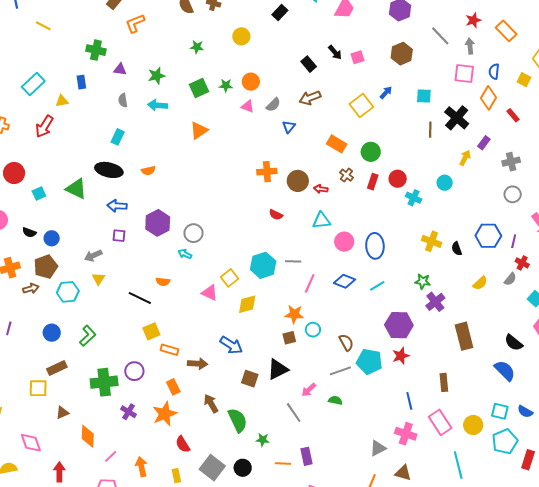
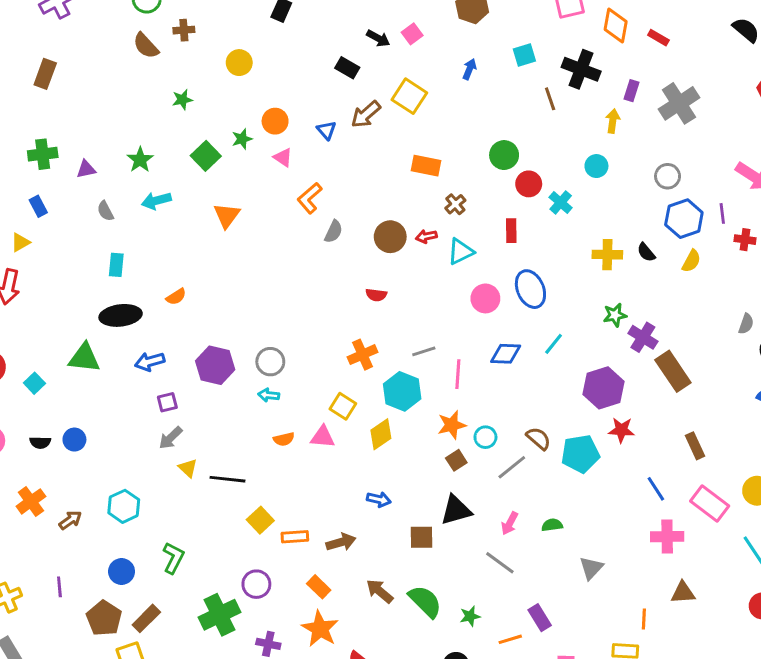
orange L-shape: (135, 23) -> (310, 198), moved
gray semicircle: (273, 105) -> (334, 232), moved
pink triangle: (248, 106) -> (283, 157), turned 32
yellow square: (361, 106) -> (409, 96), moved
blue triangle: (289, 127) -> (326, 130), moved
green circle: (371, 152) -> (504, 155), moved
gray cross: (511, 162) -> (679, 103), size x1.5
orange cross: (267, 172) -> (363, 355), moved
brown cross: (346, 175) -> (455, 204), turned 32
red rectangle: (373, 182) -> (511, 231), moved
gray circle: (513, 194) -> (668, 176), moved
cyan cross: (414, 198) -> (561, 202), turned 35
cyan triangle: (321, 220) -> (461, 252), moved
gray arrow: (93, 256) -> (171, 438), moved
cyan hexagon: (263, 265) -> (402, 391), moved
brown pentagon: (46, 267) -> (104, 618), moved
yellow triangle: (98, 279) -> (188, 468), moved
gray semicircle: (510, 279) -> (746, 324), moved
orange semicircle: (163, 282) -> (284, 439), moved
yellow semicircle: (480, 283) -> (691, 261), moved
brown rectangle: (464, 336) -> (673, 371), moved
blue arrow: (231, 345) -> (379, 499), size x0.7
red star: (401, 356) -> (621, 430), turned -30
black triangle: (278, 369) -> (456, 510), turned 30
gray line: (340, 371) -> (512, 467), moved
gray triangle: (378, 448) -> (591, 568), moved

